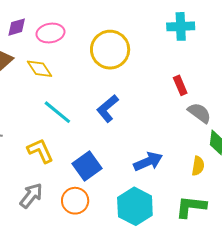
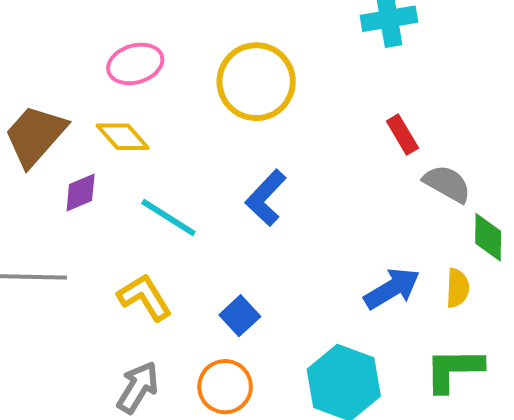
purple diamond: (17, 27) -> (81, 193), moved
blue arrow: (148, 162) -> (392, 289), moved
blue square: (87, 166) -> (240, 316), size x0.7

